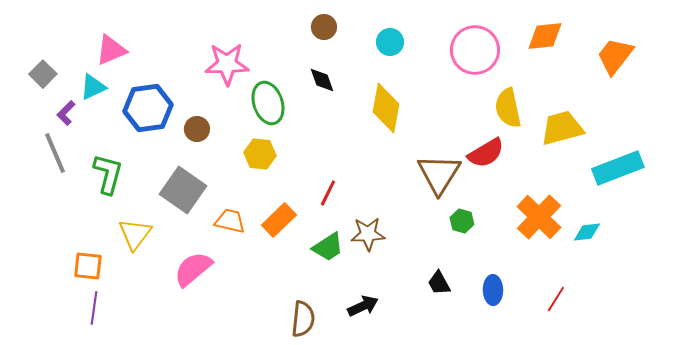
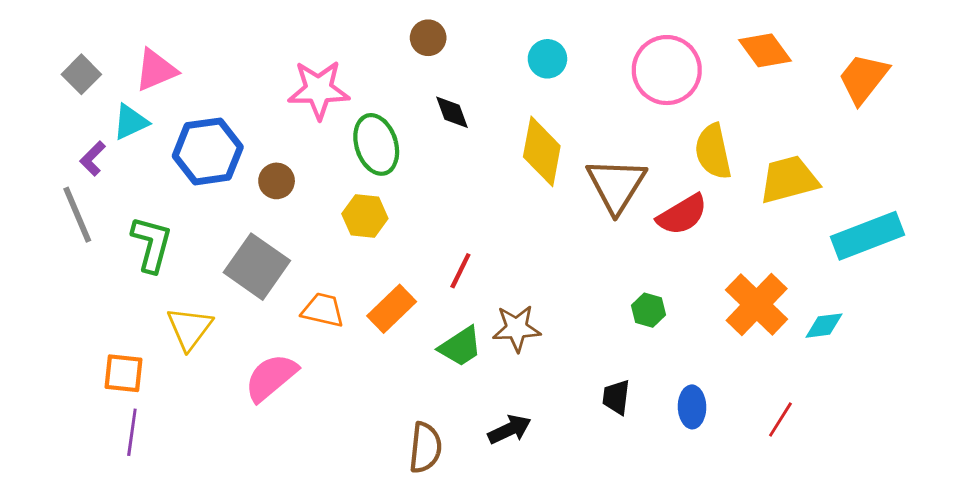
brown circle: (324, 27) -> (428, 38), moved
orange diamond: (545, 36) -> (765, 50), turned 60
gray square: (43, 74) -> (81, 74), moved
brown triangle: (439, 174) -> (616, 185), moved
black trapezoid: (439, 283) -> (616, 397), turned 36

